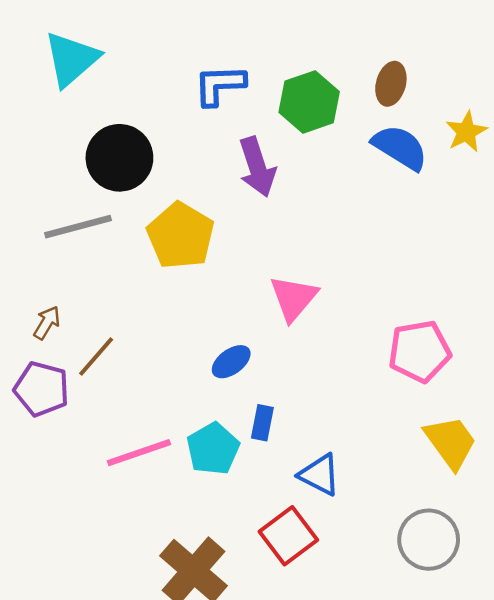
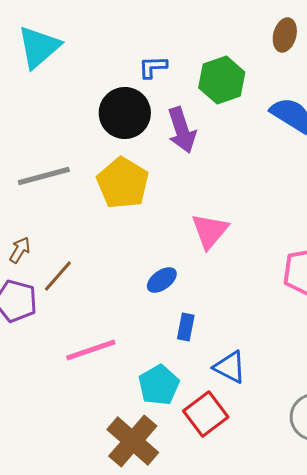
brown ellipse: (391, 84) -> (285, 35), moved
blue L-shape: (219, 85) -> (153, 67), size x0.7
black circle: (119, 158) -> (125, 113), moved
cyan pentagon: (213, 449) -> (159, 385), moved

